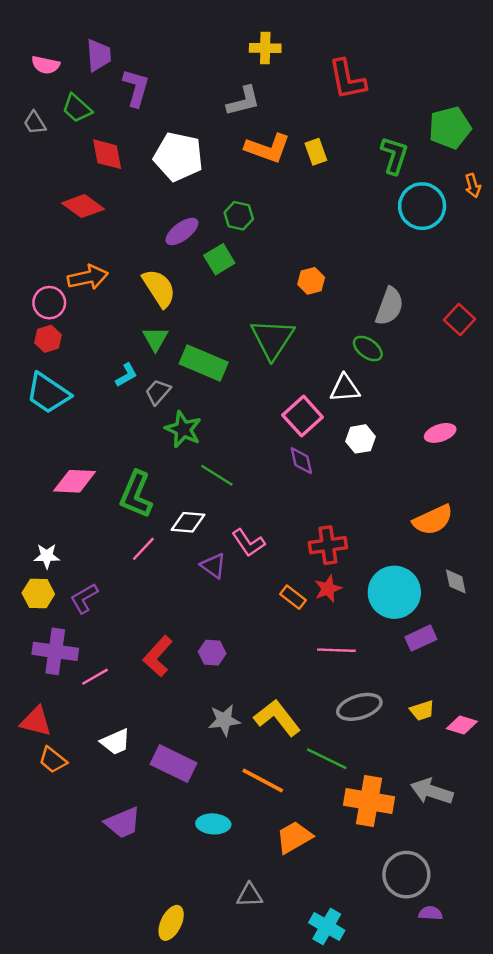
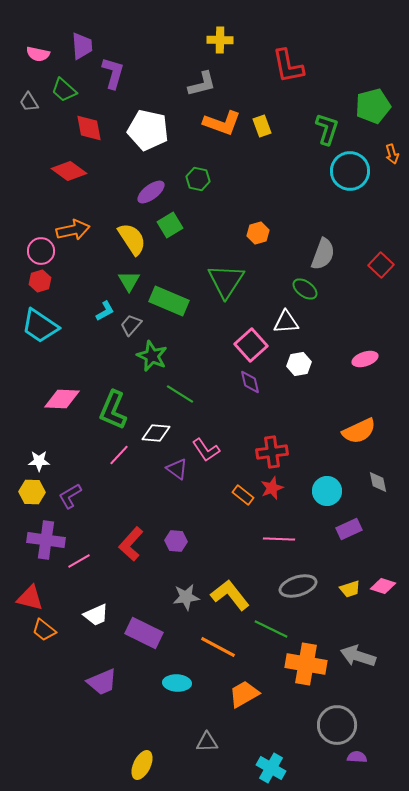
green square: (219, 259) -> (170, 225), moved
cyan circle: (394, 592) -> (327, 491), size x0.7
pink diamond: (462, 725) -> (383, 586), moved

